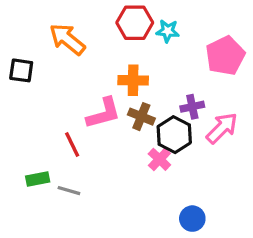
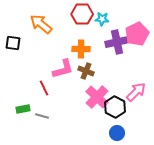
purple cross: (192, 107) -> (117, 42), moved, size x1.6
pink arrow: (222, 128) -> (136, 92), moved
black hexagon: (174, 135) -> (115, 107), moved
pink cross: (159, 159) -> (97, 97), size x1.6

